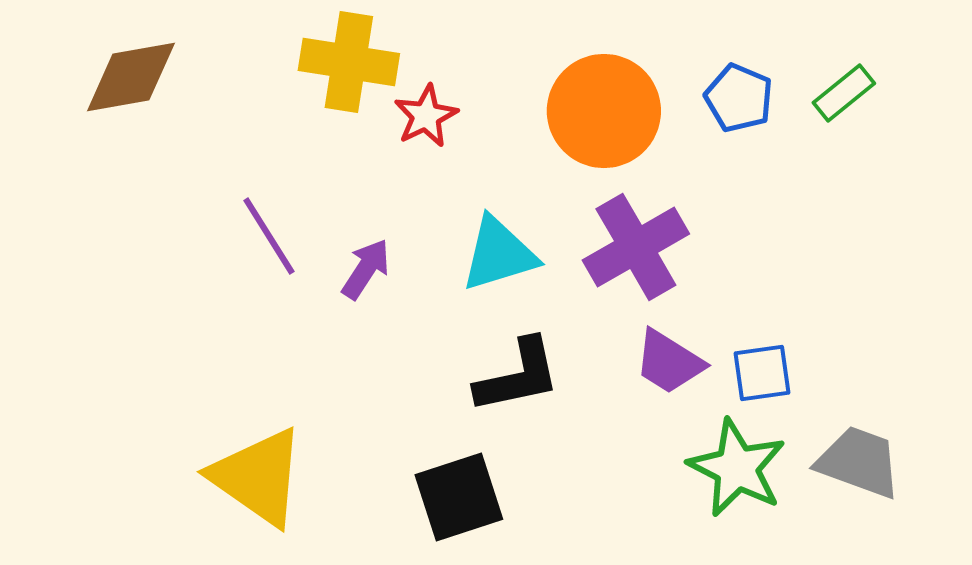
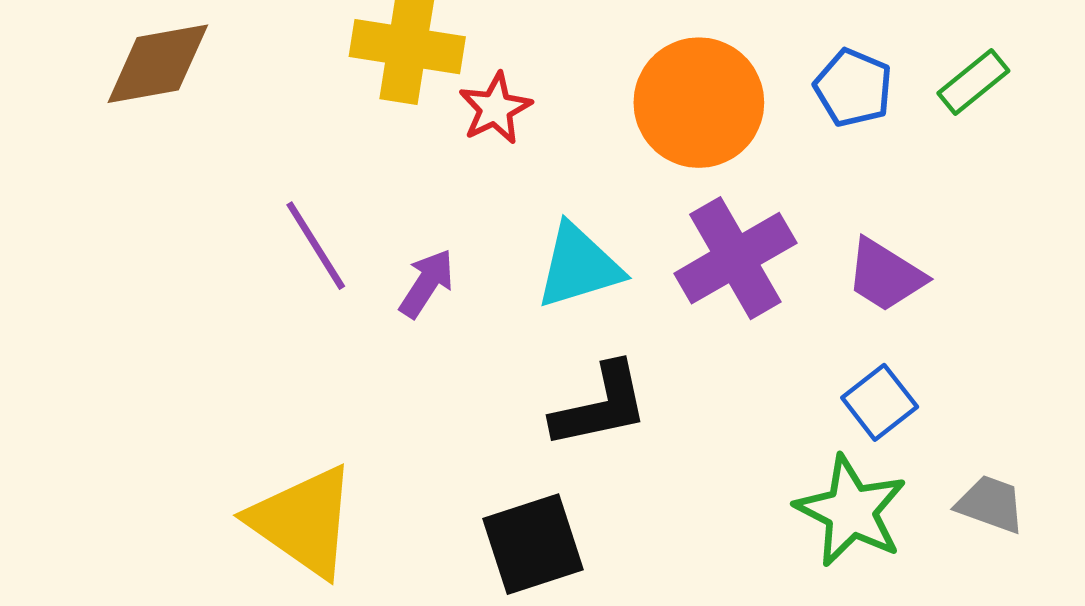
purple trapezoid: (669, 362) -> (885, 275), moved
blue square: (762, 373) -> (880, 402), turned -30
gray trapezoid: (859, 462) -> (991, 504), size x0.7

